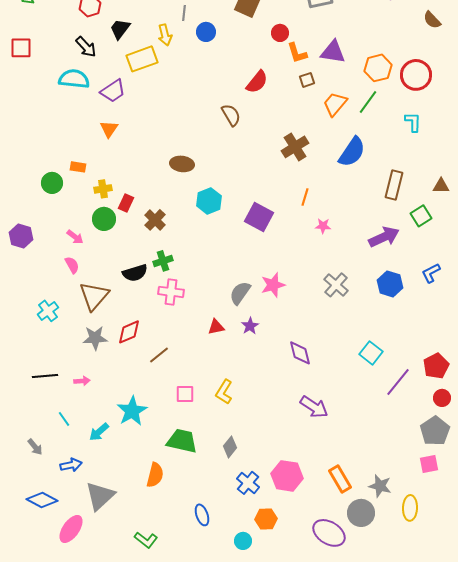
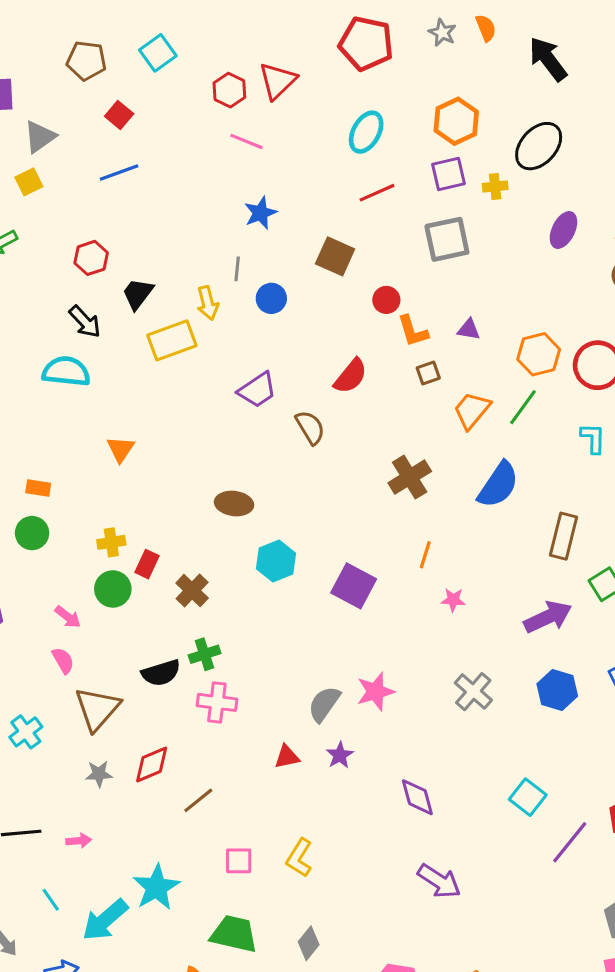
purple triangle: (333, 52) -> (469, 329), size x0.6
purple trapezoid: (113, 91) -> (257, 390), moved
orange rectangle: (78, 167) -> (38, 488), moved
gray star: (95, 338) -> (99, 774), size x0.7
cyan arrow: (99, 432) -> (105, 920), size x1.5

